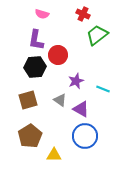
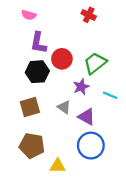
pink semicircle: (42, 14) -> (29, 15), moved
green trapezoid: (97, 35) -> (95, 63), moved
brown pentagon: (30, 136) -> (32, 146), turned -30

